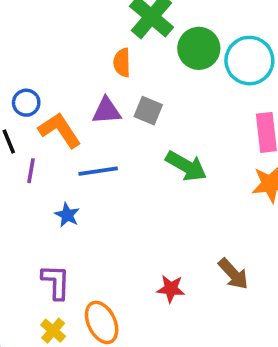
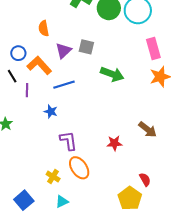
orange semicircle: (122, 63) -> (44, 28), moved
purple triangle: (107, 111) -> (63, 51), turned -30
purple L-shape: (56, 282) -> (68, 141), moved

